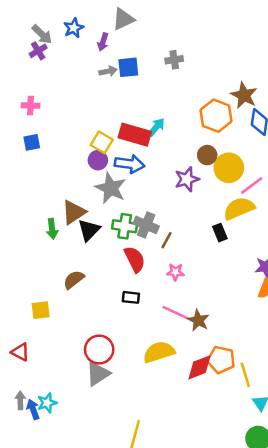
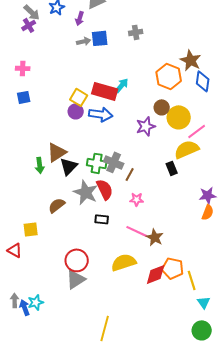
gray star: (111, 188) -> (86, 192), moved
red triangle: (20, 352) -> (15, 250), moved

